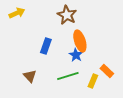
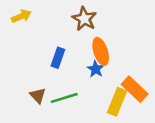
orange rectangle: (107, 71) -> (135, 89), size x1.5
green line: (68, 76) -> (64, 98), moved
yellow rectangle: (93, 81) -> (117, 102), size x1.5

